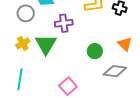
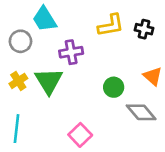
gray diamond: (115, 71) -> (141, 112), turned 45

